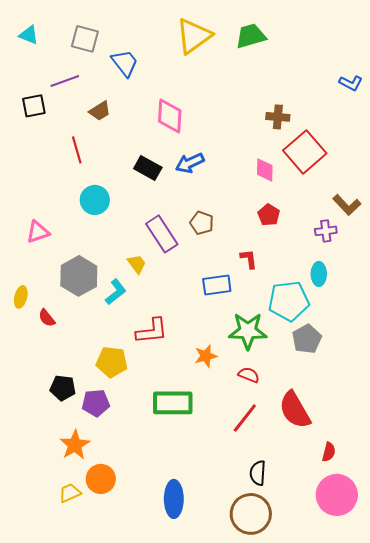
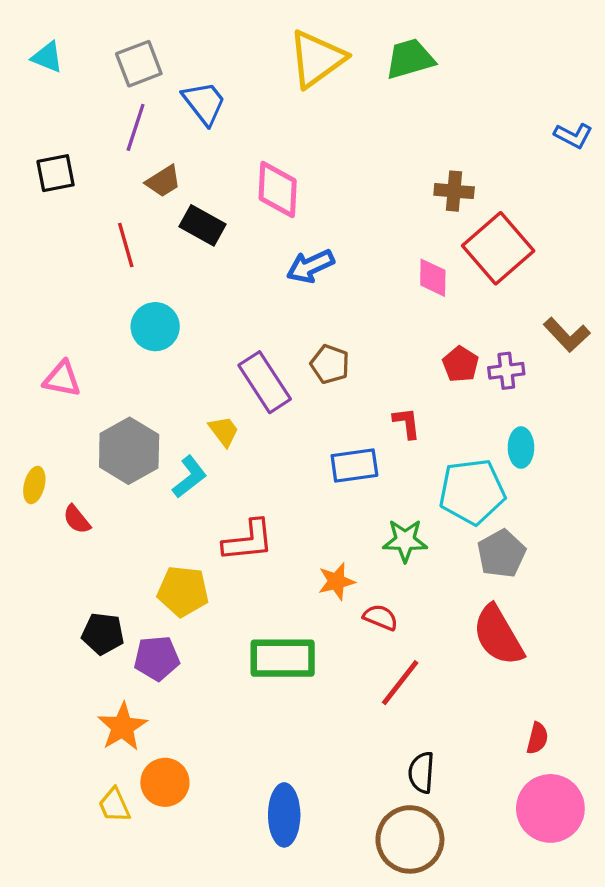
gray square: (85, 39) -> (139, 64), turned -36
purple line: (65, 81) -> (136, 127), moved, turned -52
black rectangle: (148, 168) -> (203, 225), moved
red pentagon: (269, 215) -> (461, 364), moved
purple cross: (326, 231) -> (506, 371), moved
pink triangle: (38, 232) -> (62, 379), turned 30
green star: (248, 331) -> (405, 541), size x0.7
red semicircle: (249, 375) -> (381, 617), moved
red semicircle: (295, 410) -> (498, 635), moved
yellow trapezoid: (70, 493) -> (114, 805), turned -90

